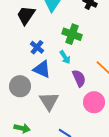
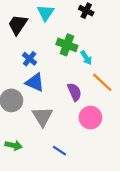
cyan arrow: (65, 57) -> (86, 58), moved

